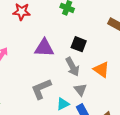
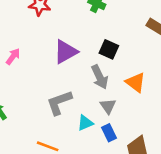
purple triangle: (44, 48) -> (66, 52), turned -35

